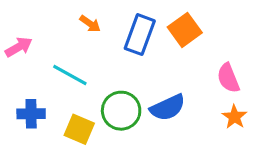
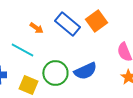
orange arrow: (90, 24) -> (36, 28), moved
blue rectangle: (140, 35) -> (67, 24), turned -70

